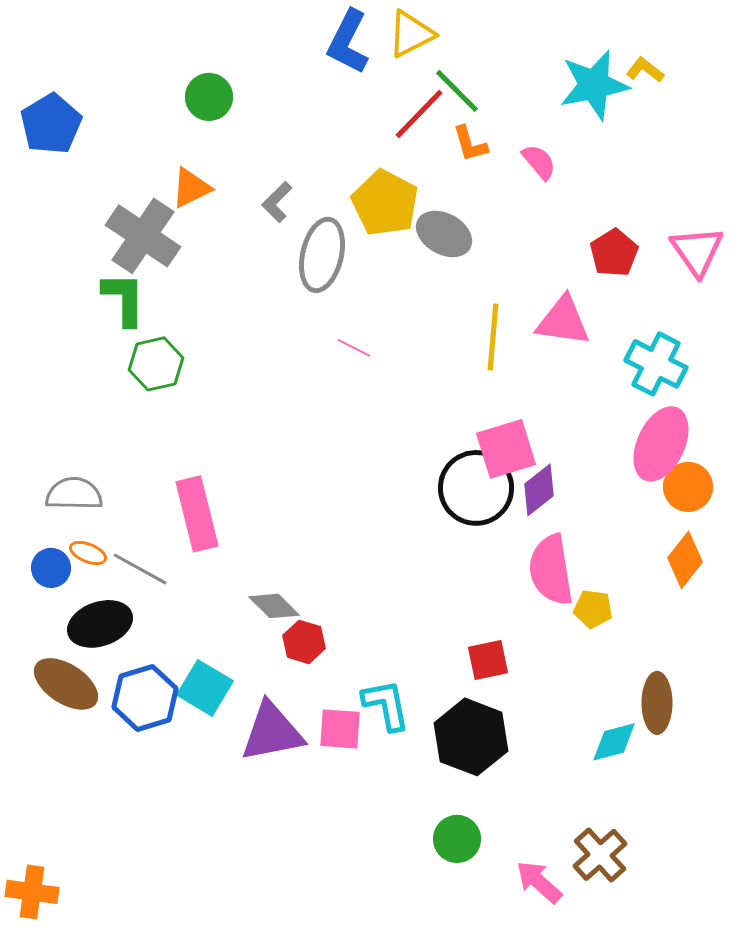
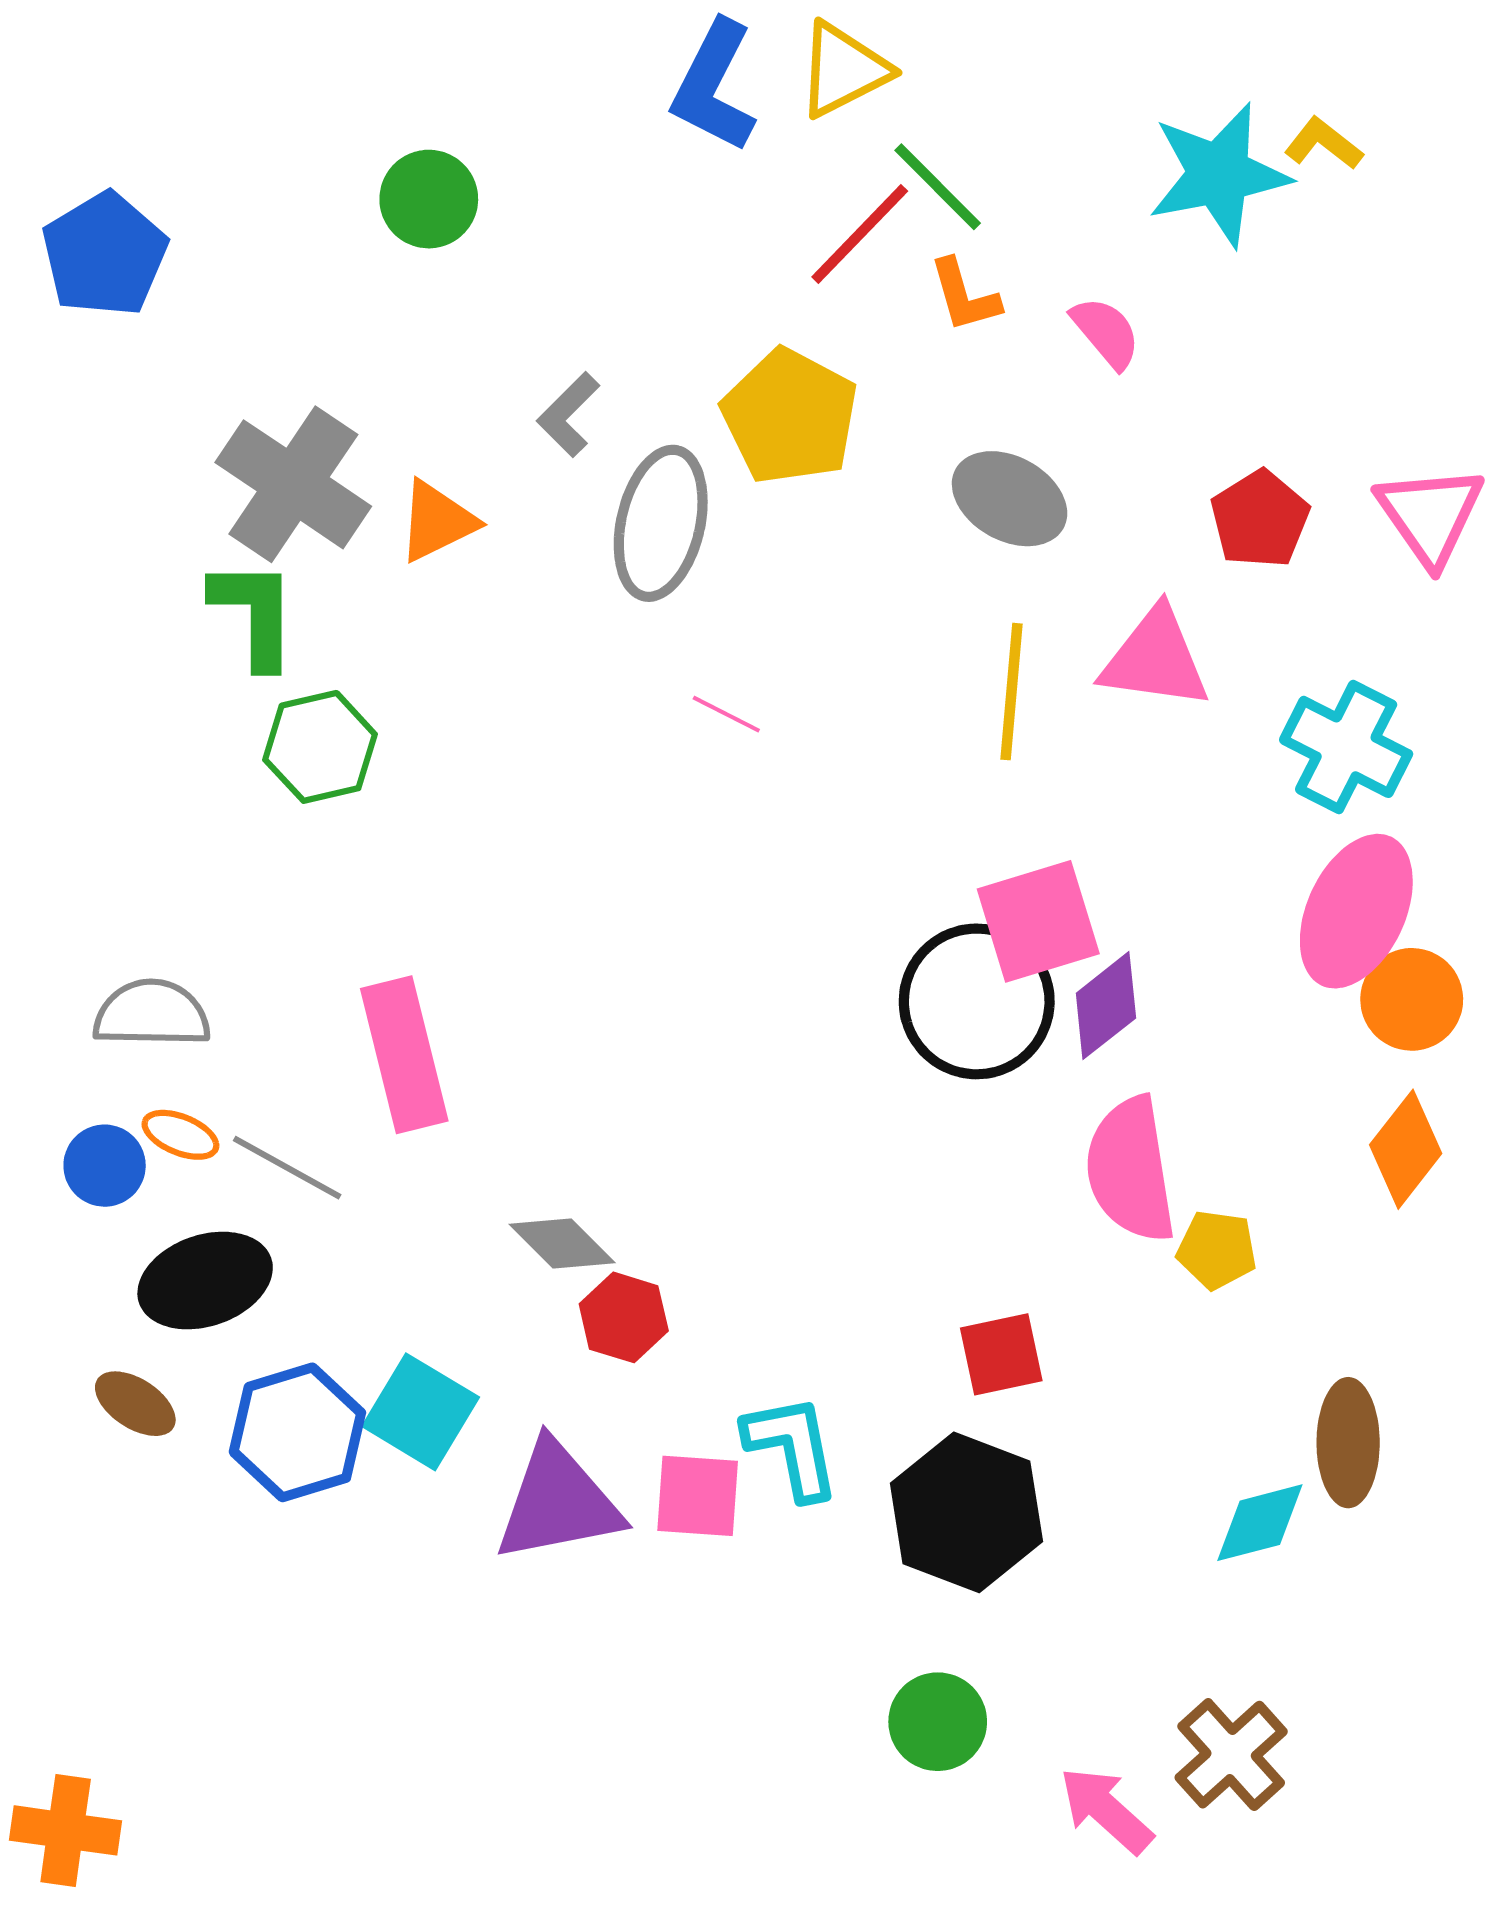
orange triangle: (191, 188) -> (437, 521), moved
gray ellipse: (444, 234) -> (1010, 499), moved
brown ellipse: (66, 684) -> (135, 1404), size x0.6

